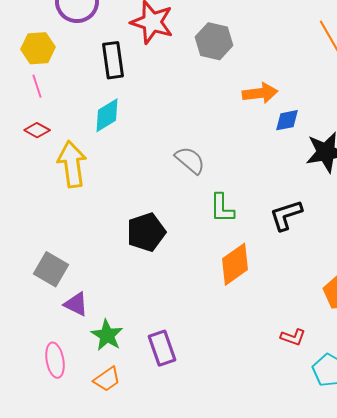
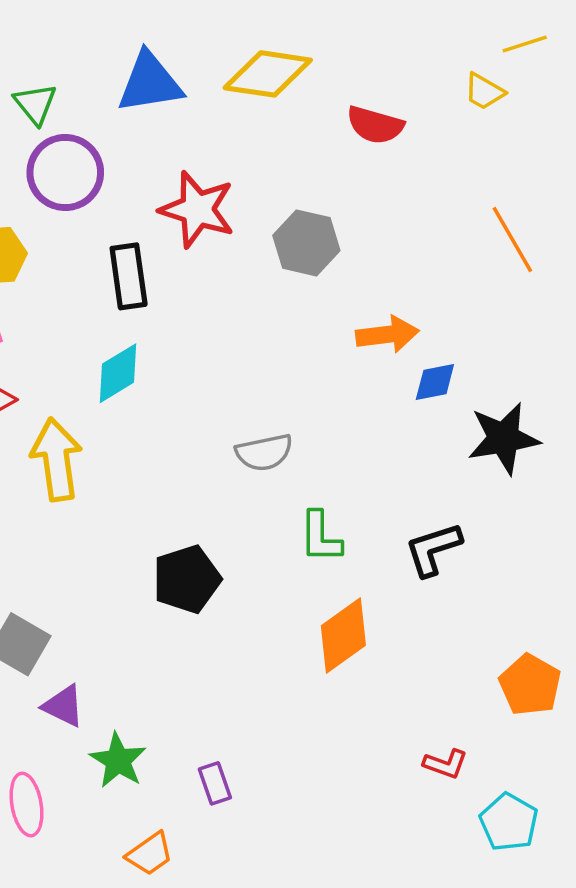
gray semicircle: (190, 160) -> (264, 452), turned 128
purple rectangle: (162, 348) -> (215, 783), size x0.7
orange trapezoid: (107, 379) -> (150, 854), moved

